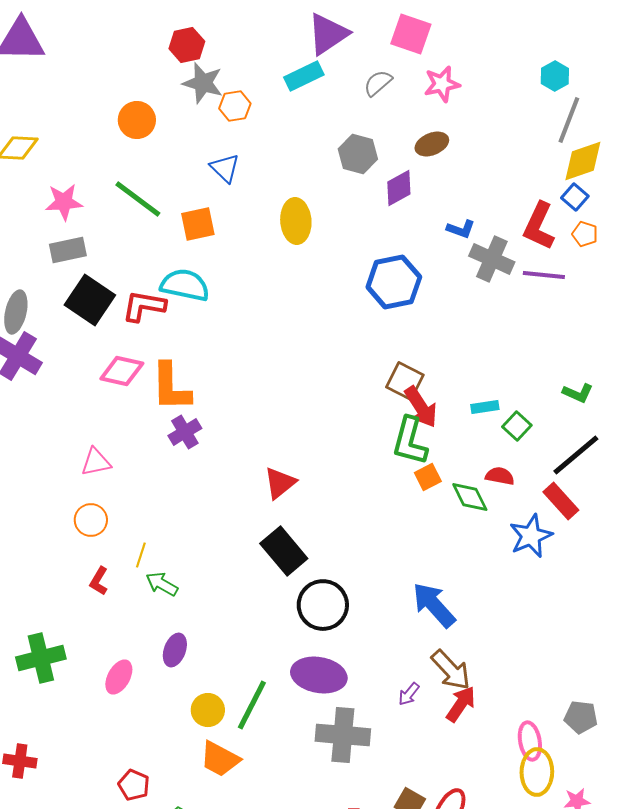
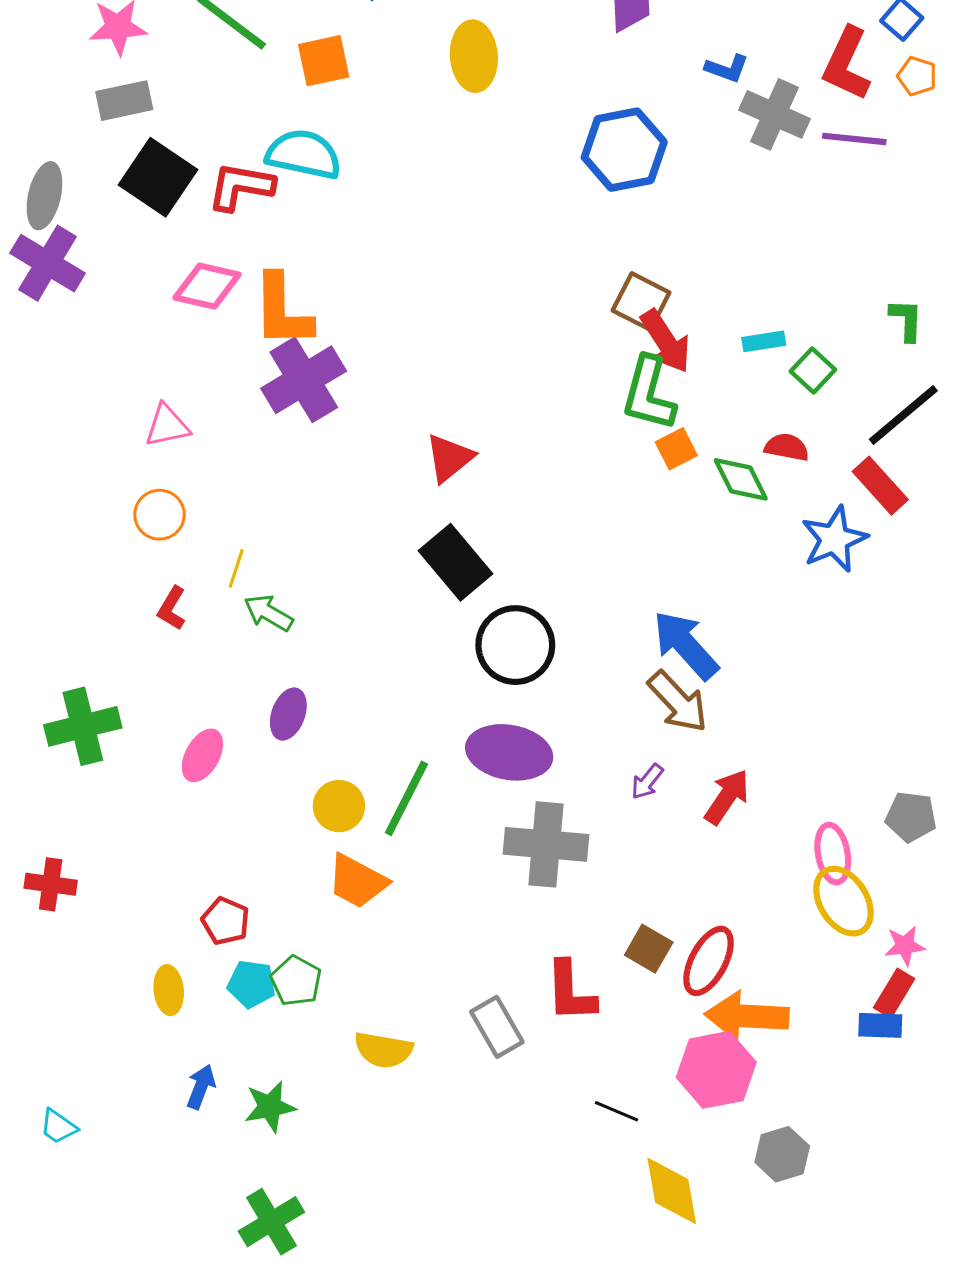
green L-shape: (578, 393) -> (906, 320), turned -112
purple cross: (185, 432) -> (304, 380), size x1.6
brown arrow: (451, 670) -> (678, 702), moved
yellow ellipse: (537, 772) -> (843, 901), turned -33

